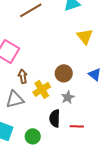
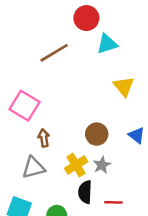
yellow cross: (42, 89) -> (76, 165), moved

